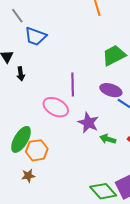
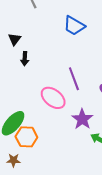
blue trapezoid: (35, 36) -> (74, 26), moved
purple line: (73, 84) -> (74, 79), turned -30

